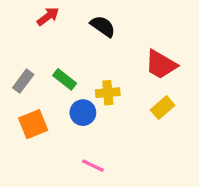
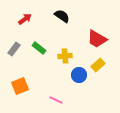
red arrow: (48, 16) -> (25, 19), moved
blue circle: (83, 113) -> (79, 75), moved
orange square: (33, 124) -> (20, 86), moved

